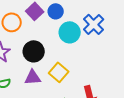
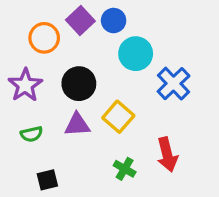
blue cross: (94, 24) -> (174, 84), moved

